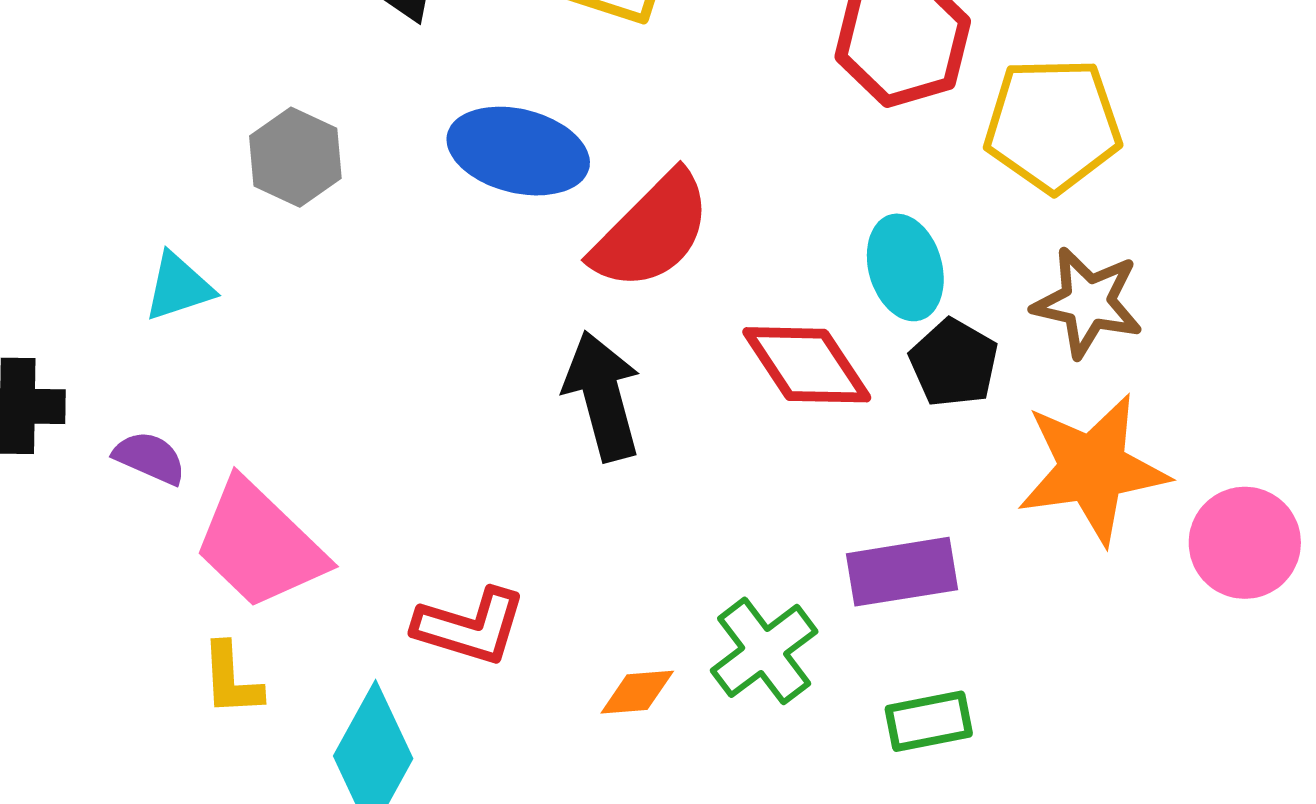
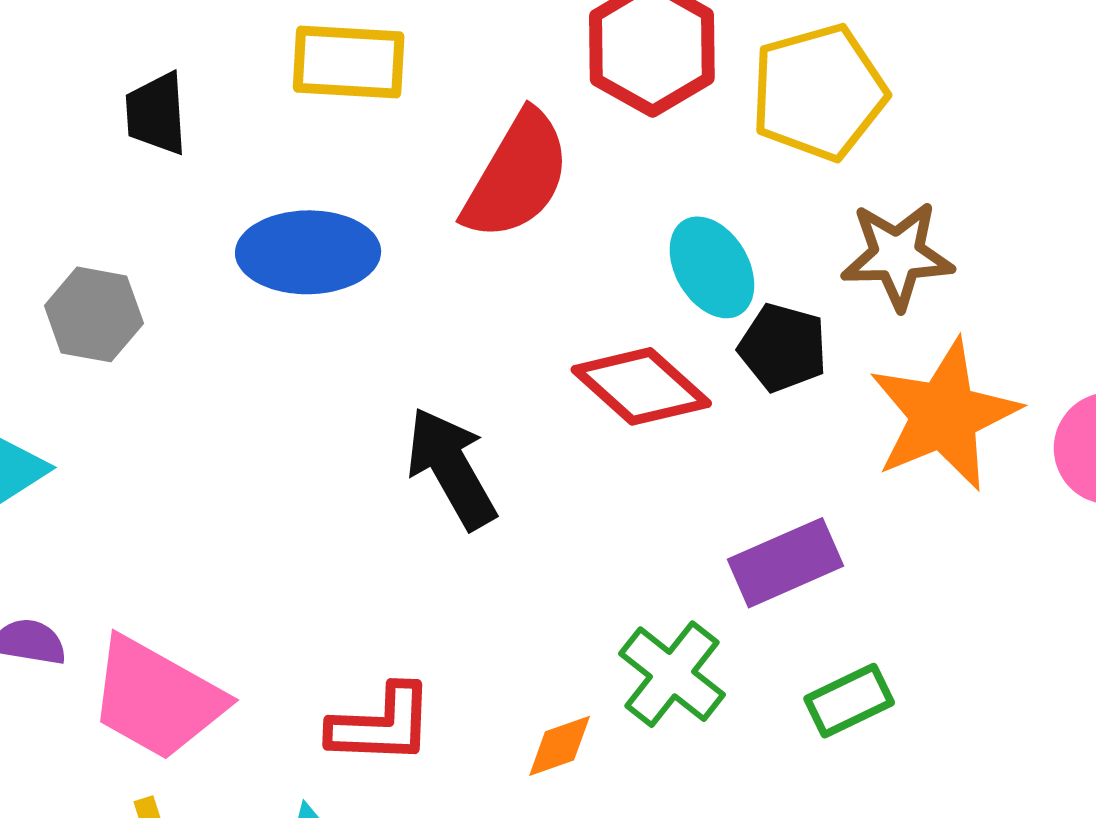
red semicircle: (652, 231) -> (517, 176), moved

